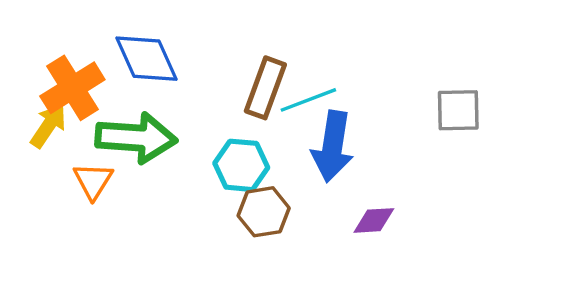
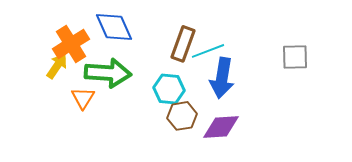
purple diamond: (374, 220) -> (221, 127), moved, size x1.5

